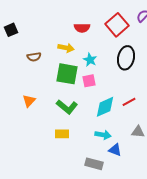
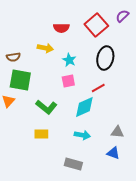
green square: (67, 74) -> (20, 80), moved
red line: (129, 102) -> (98, 88), moved
blue triangle: (115, 150) -> (113, 153), moved

